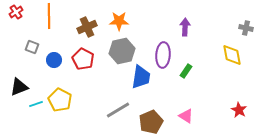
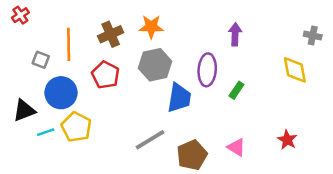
orange line: (49, 16) -> (69, 44), moved
blue circle: (54, 60) -> (61, 93), moved, size x1.6
red star: (239, 110) -> (287, 140), moved

